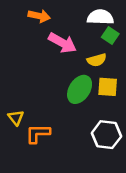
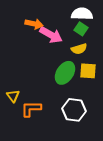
orange arrow: (39, 16) -> (34, 24), moved
green square: (110, 36) -> (81, 29), moved
white hexagon: (106, 135) -> (74, 110), moved

